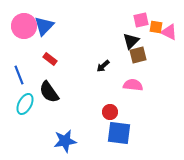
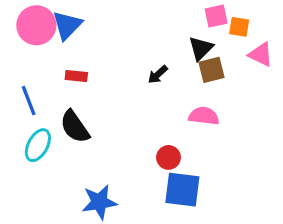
pink triangle: (169, 32) -> (261, 54), moved
red rectangle: (50, 59) -> (76, 76), turned -32
black arrow: (103, 66) -> (158, 74), moved

